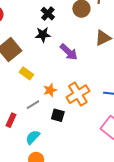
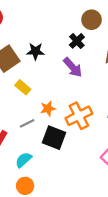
black cross: (48, 14) -> (77, 41), moved
black star: (43, 35) -> (35, 51), moved
black square: (58, 115) -> (54, 138), size x1.5

